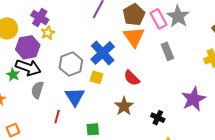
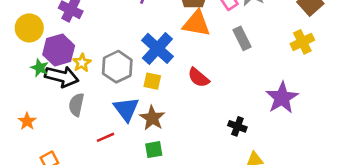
yellow star: (48, 33) -> (82, 63), moved
orange triangle: (134, 37) -> (196, 24), turned -40
green star: (13, 75) -> (40, 68), moved
brown star: (124, 106) -> (152, 118), moved
red line: (57, 117) -> (105, 137), turned 56

